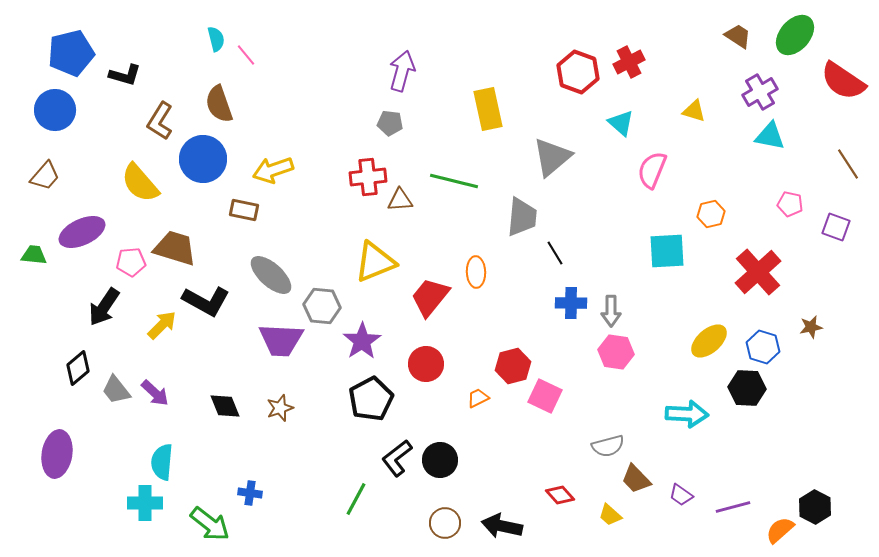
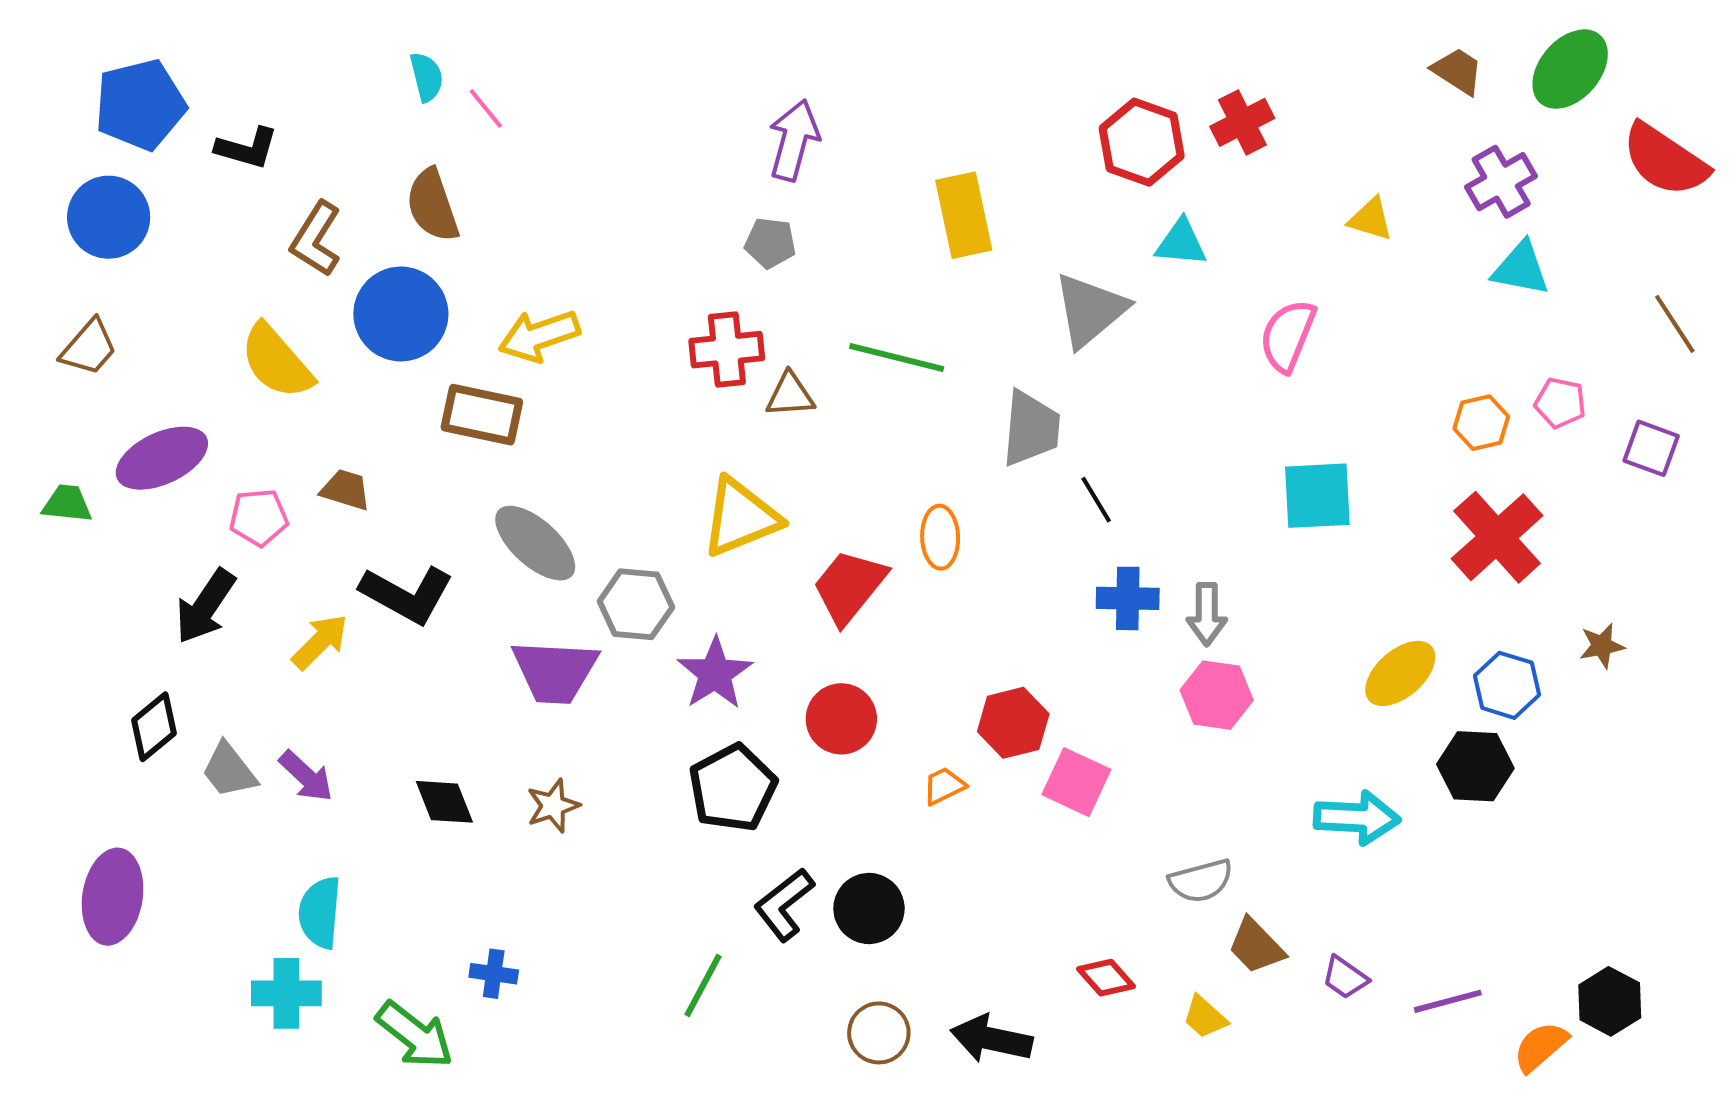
cyan triangle: (621, 123) -> (1181, 243), moved, turned -36
brown rectangle: (244, 210) -> (482, 415), size x1.4
orange hexagon: (711, 214) -> (1481, 423), moved
brown trapezoid: (175, 248) -> (346, 490), size x0.6

